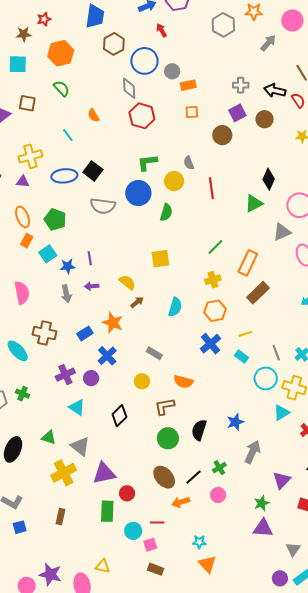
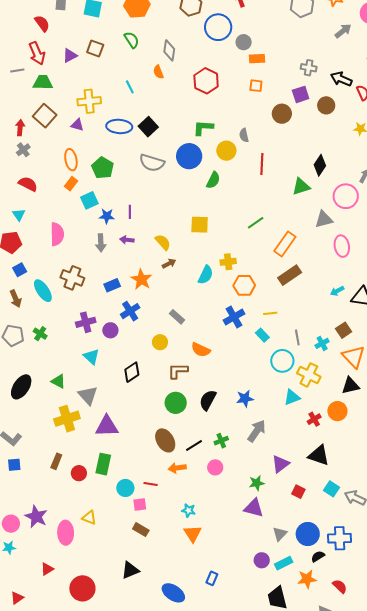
gray diamond: (129, 88) -> (169, 50), moved
yellow cross: (213, 280) -> (228, 262), moved
red circle: (127, 493) -> (79, 473), moved

